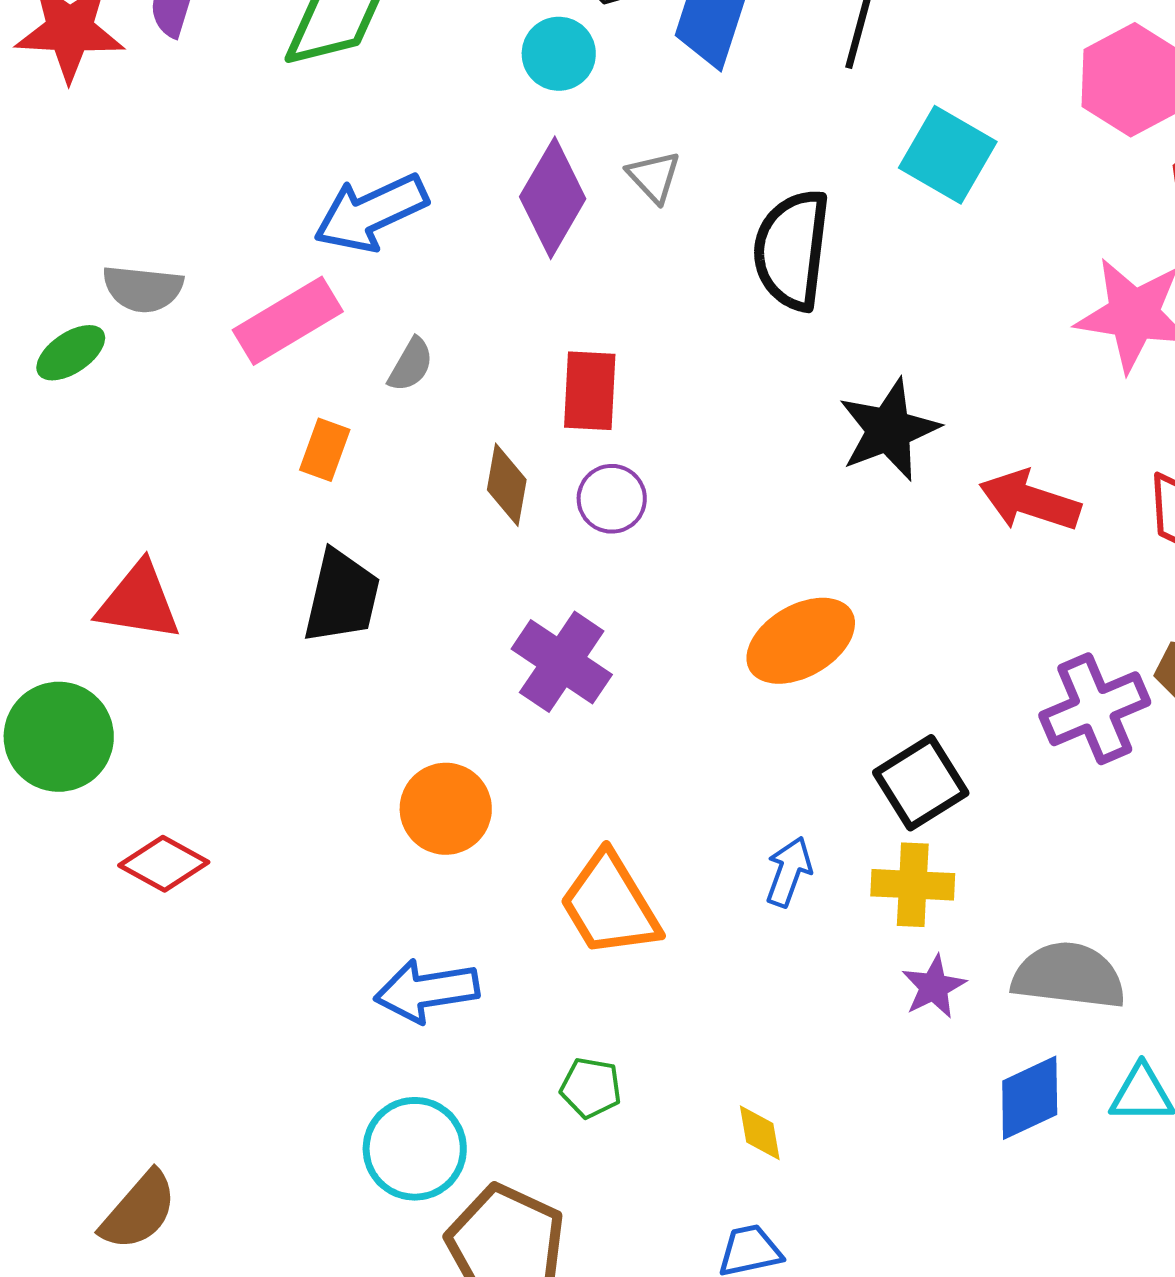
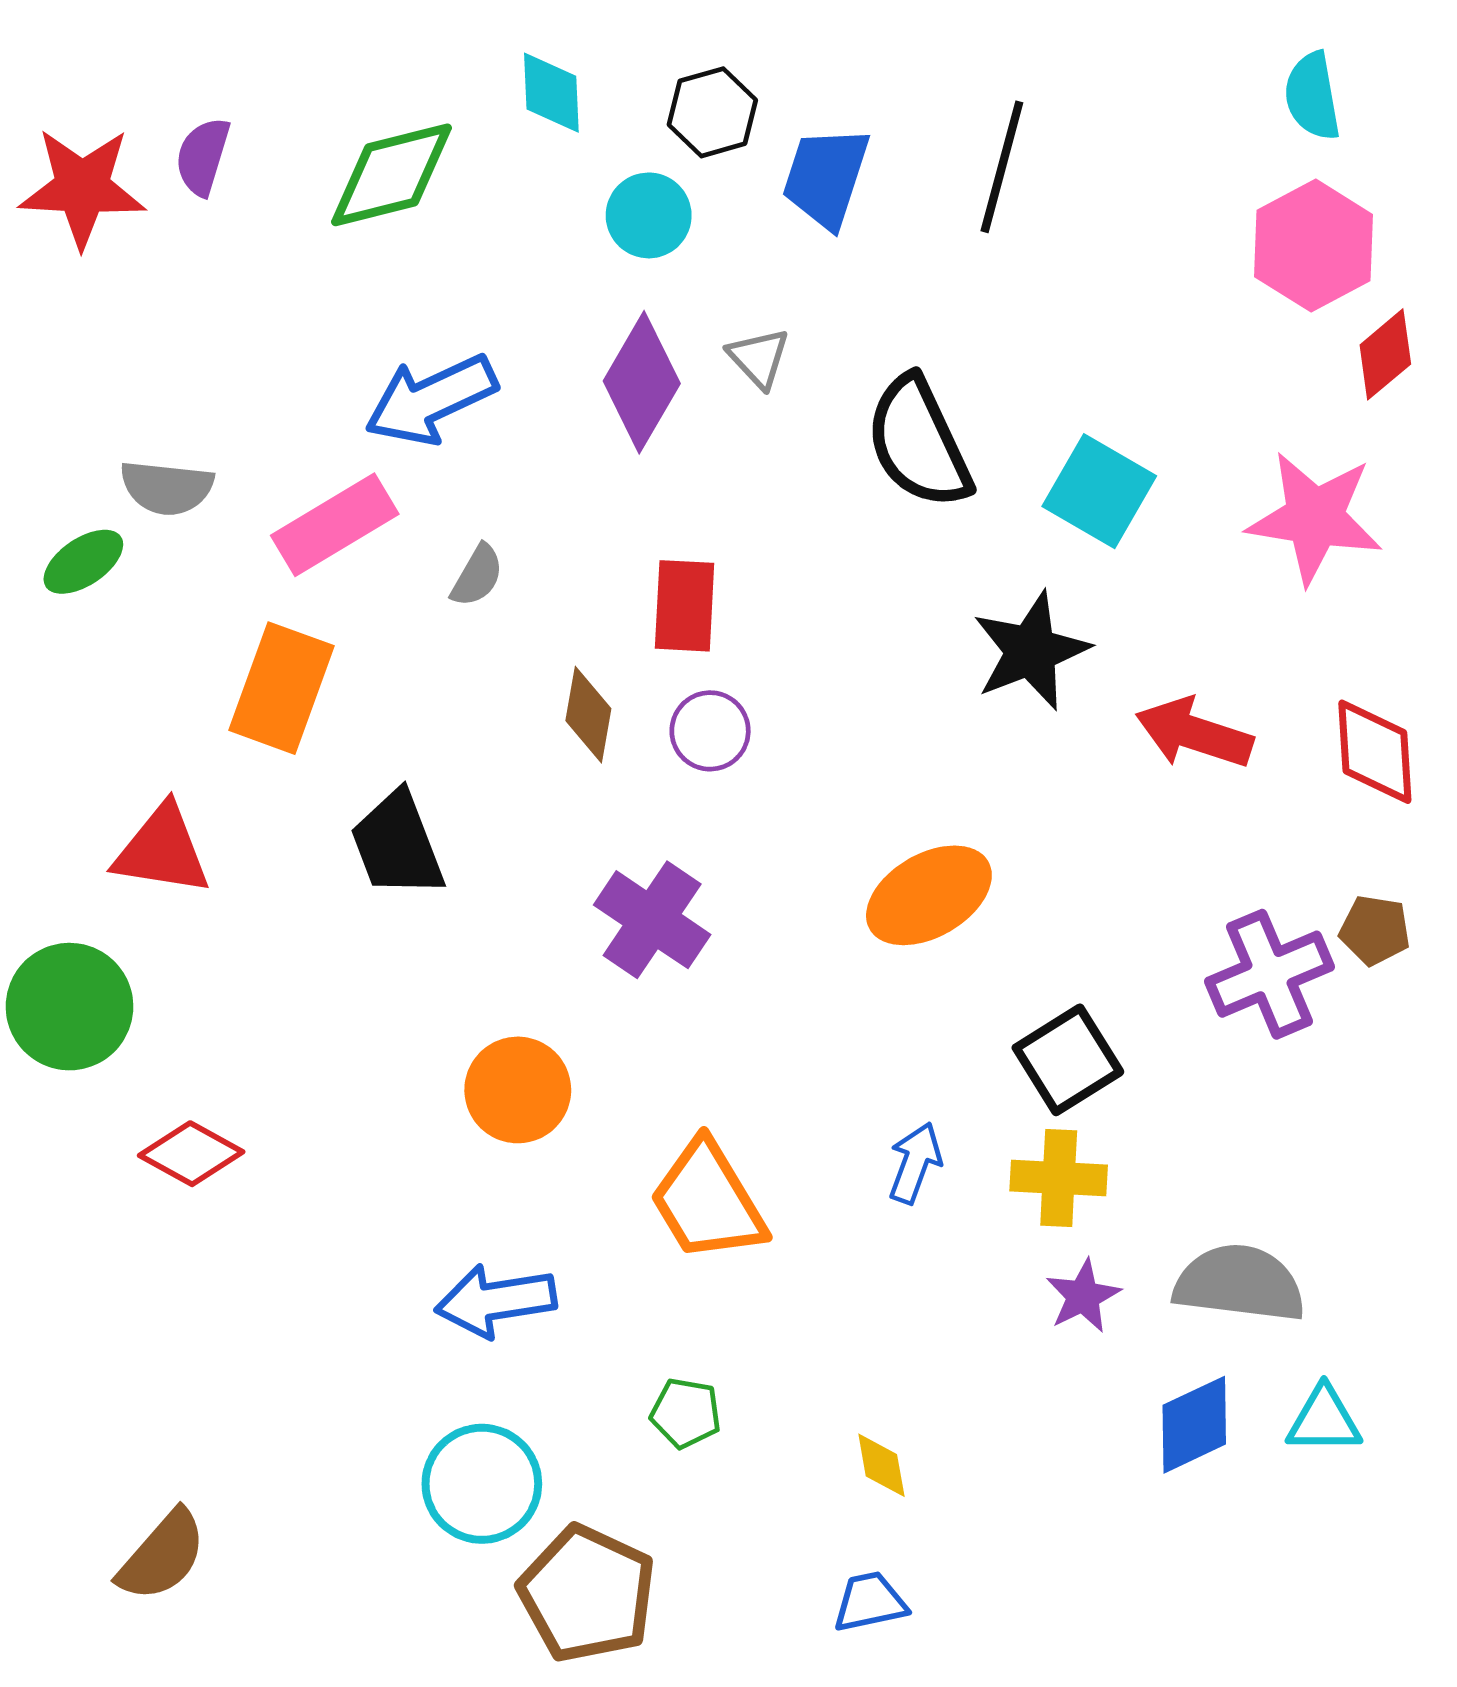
cyan square: (948, 155) -> (1099, 491), moved
black semicircle: (792, 250) -> (919, 442), turned -32
orange rectangle: (325, 450) -> (281, 688), moved, size x1.8
black trapezoid: (342, 597) -> (397, 844), turned 146

